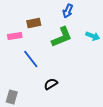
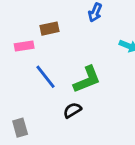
green L-shape: (62, 37) -> (87, 79), moved
gray rectangle: (12, 97) -> (20, 128), turned -32

